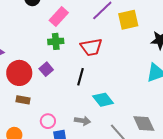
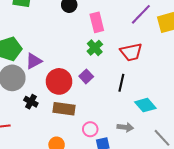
pink rectangle: (59, 17) -> (97, 22), turned -54
green cross: (56, 41) -> (95, 48), turned -35
brown rectangle: (23, 100) -> (64, 109), size x1.5

